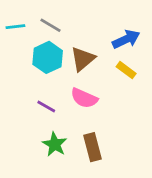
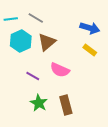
blue arrow: (126, 39) -> (90, 28), turned 42
cyan hexagon: (48, 57) -> (21, 41), moved
brown triangle: (83, 59) -> (47, 42), moved

